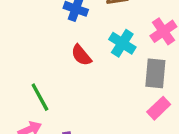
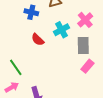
cyan cross: (122, 43) -> (61, 30), turned 35

